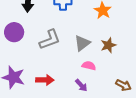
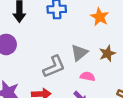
gray L-shape: (50, 40) -> (54, 67), moved

